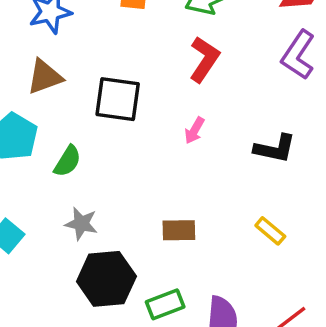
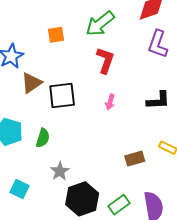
brown triangle: (45, 77) -> (31, 83), moved
gray star: (81, 224) -> (60, 171), turned -30
brown rectangle: (179, 230) -> (135, 159), moved

